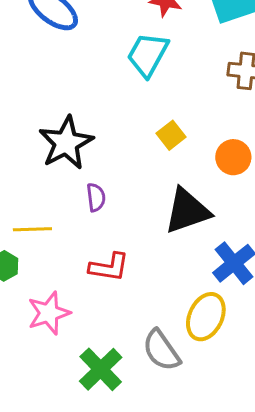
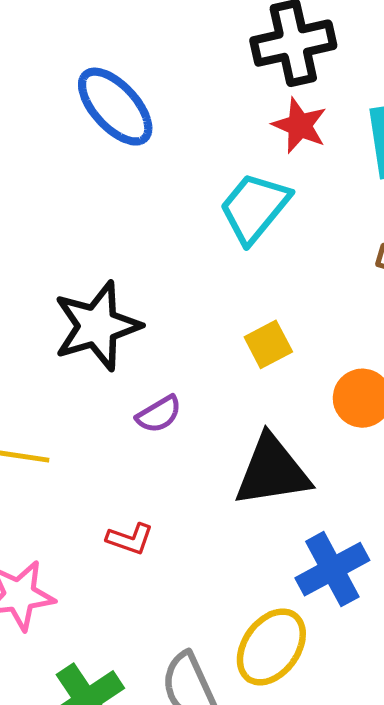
purple semicircle: (96, 197) -> (159, 414), moved, turned 56
red L-shape: (109, 267) -> (130, 539), size x0.7

